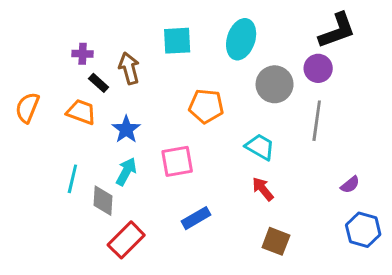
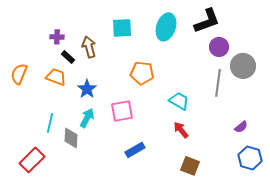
black L-shape: (337, 31) -> (207, 21), moved
gray circle: (275, 84) -> (243, 66), moved
red rectangle: (126, 240) -> (32, 160), moved

